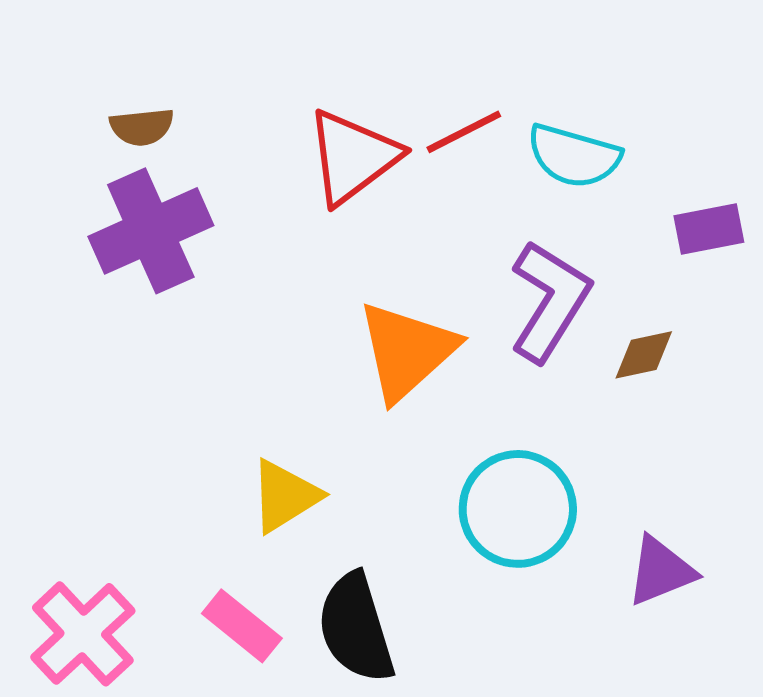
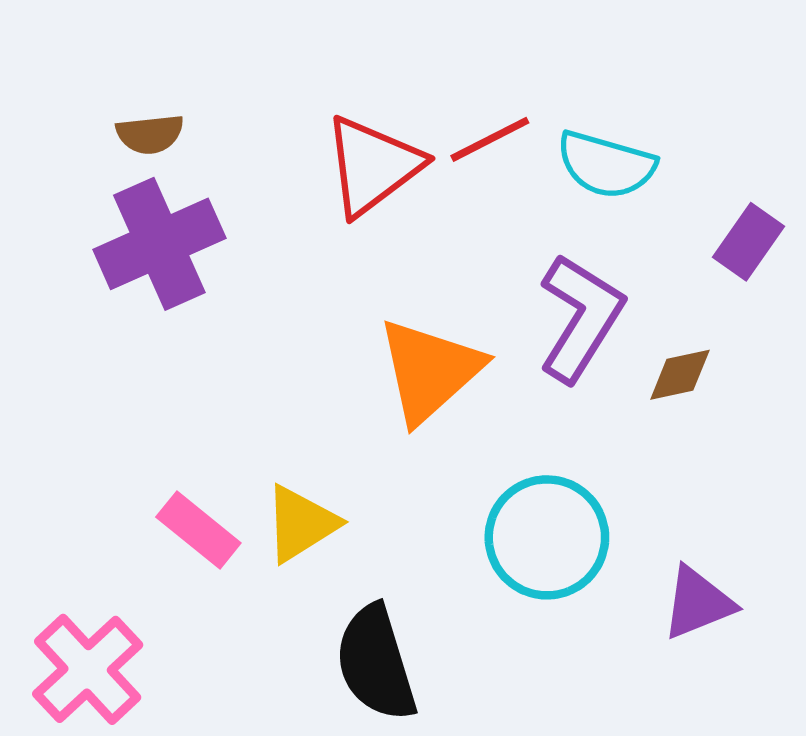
purple rectangle: (709, 229) -> (749, 242), turned -44
pink rectangle: (242, 626) -> (198, 530), moved

